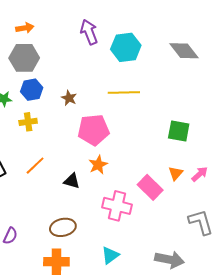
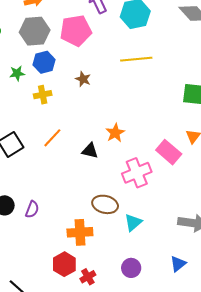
brown star: (69, 98) -> (83, 79), moved
pink pentagon: (94, 130) -> (76, 31), moved
pink cross: (117, 206) -> (137, 173), turned -32
brown ellipse: (63, 227) -> (105, 204), moved, turned 30

